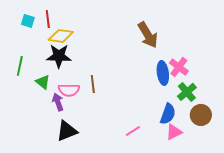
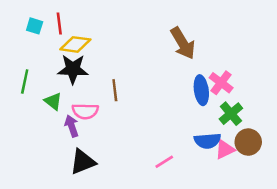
brown line: (93, 84) -> (115, 90), moved
blue semicircle: (168, 114) -> (207, 141), turned 65
pink triangle: (174, 132) -> (225, 149), moved

